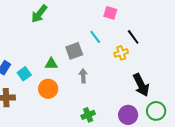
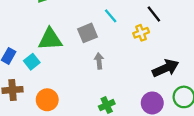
green triangle: (51, 64) -> (50, 39), moved, size x1.6
black arrow: (141, 85) -> (165, 68), turned -85
orange circle: (48, 89) -> (47, 100), moved

